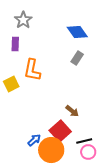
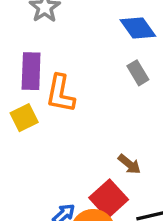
purple rectangle: (15, 44) -> (31, 71), moved, size x1.5
gray rectangle: (77, 58) -> (138, 73), turned -64

